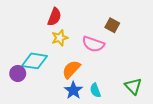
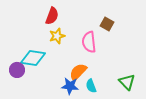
pink semicircle: (93, 44) -> (89, 42), turned 65
orange semicircle: (71, 69) -> (78, 72), moved
blue star: (73, 90) -> (70, 86), turned -30

